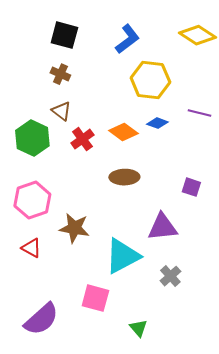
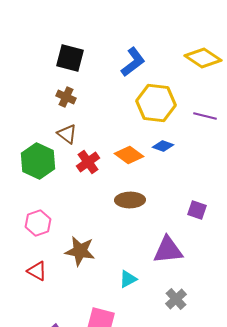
purple line: (199, 113) -> (205, 116), moved
pink hexagon: (32, 200) -> (38, 223), size x0.7
cyan triangle: (122, 256) -> (128, 279), size x0.5

